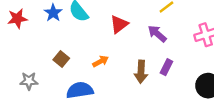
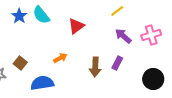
purple arrow: (157, 34) -> (123, 36), moved
brown square: (61, 59) -> (20, 63), moved

